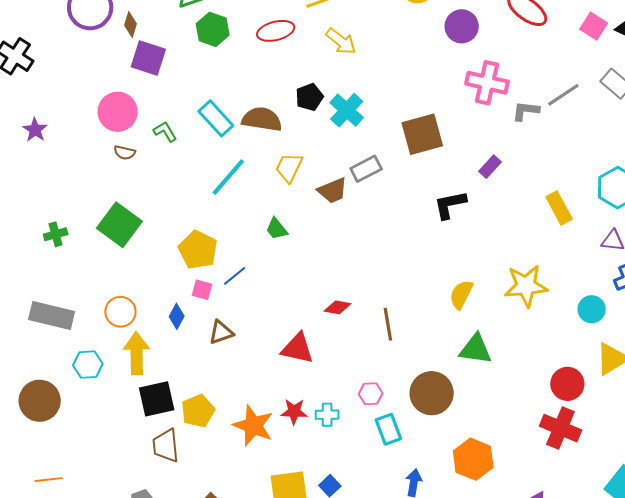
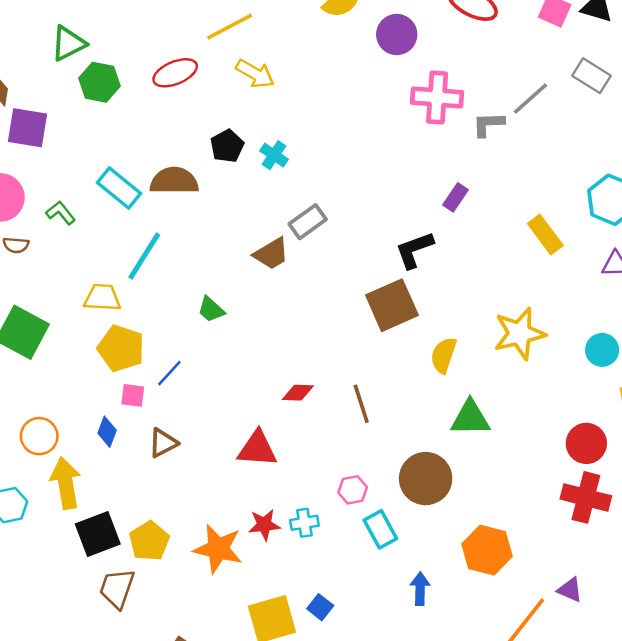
cyan cross: (347, 110) -> (274, 155), size x0.7
brown square: (422, 134) -> (392, 305), moved
yellow trapezoid: (289, 168) -> (102, 298), moved, turned 76
brown trapezoid: (166, 446) -> (117, 588), turned 33

